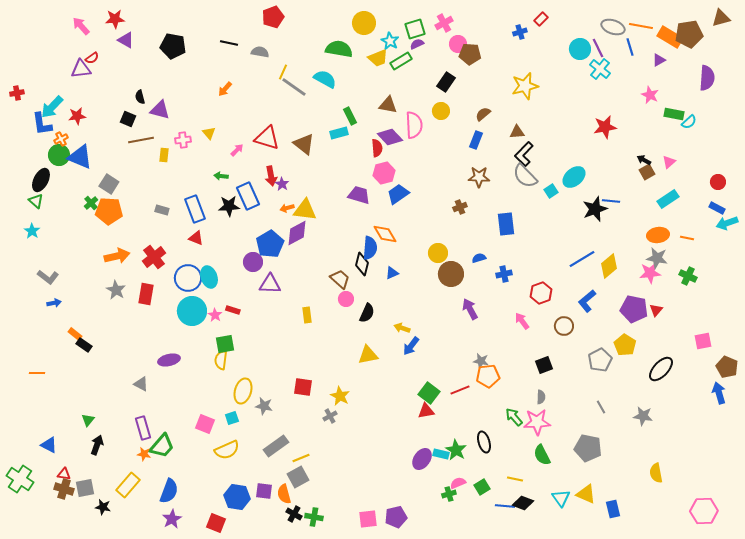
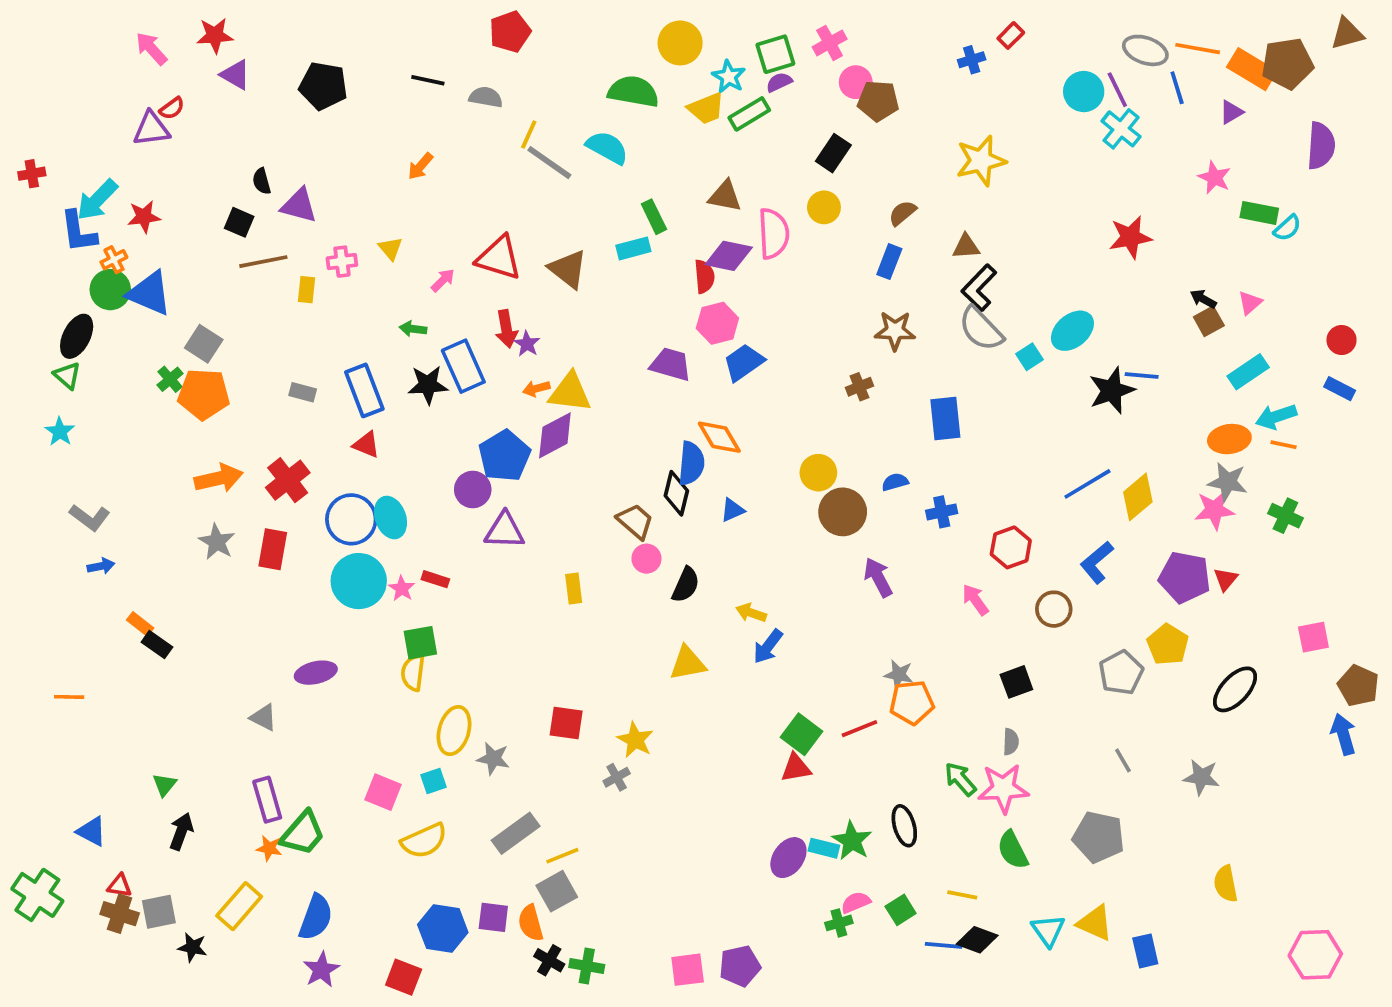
purple diamond: (390, 137) -> (729, 256), turned -35
cyan arrow: (727, 223) -> (1276, 417), moved

